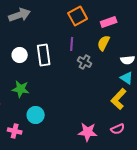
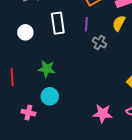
white circle: (20, 55) -> (25, 32), moved
white rectangle: (44, 55) -> (58, 23), moved
green star: (21, 89) -> (47, 69), moved

